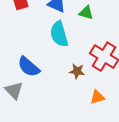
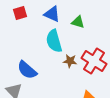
brown star: (77, 71) -> (70, 61), moved

